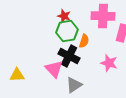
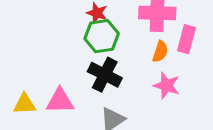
orange semicircle: (84, 41) -> (160, 52), moved
pink triangle: (54, 69) -> (60, 101), moved, turned -48

